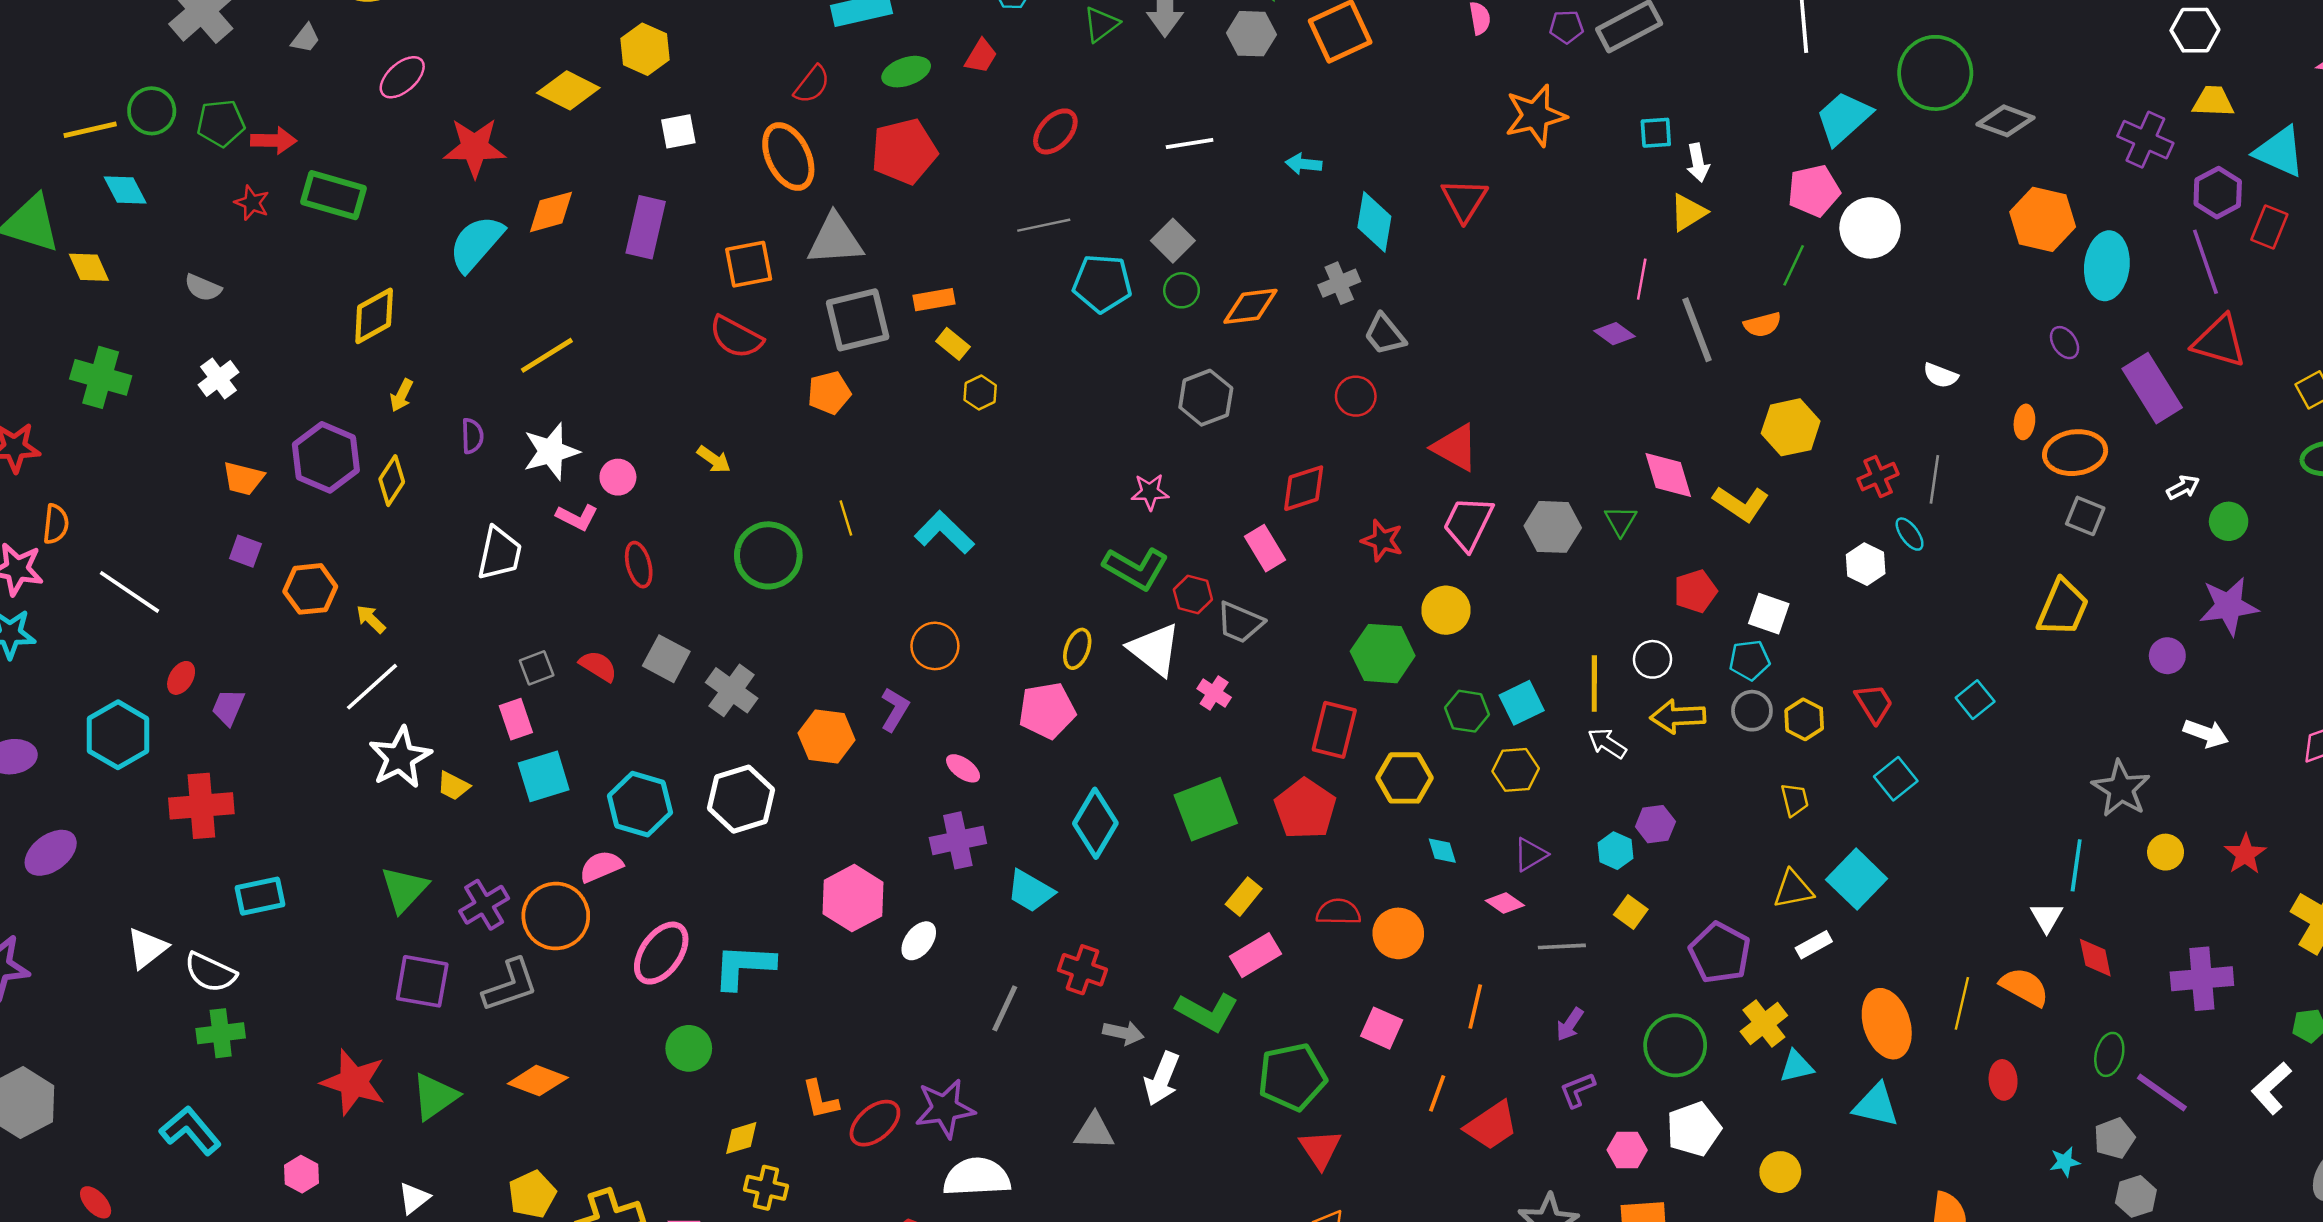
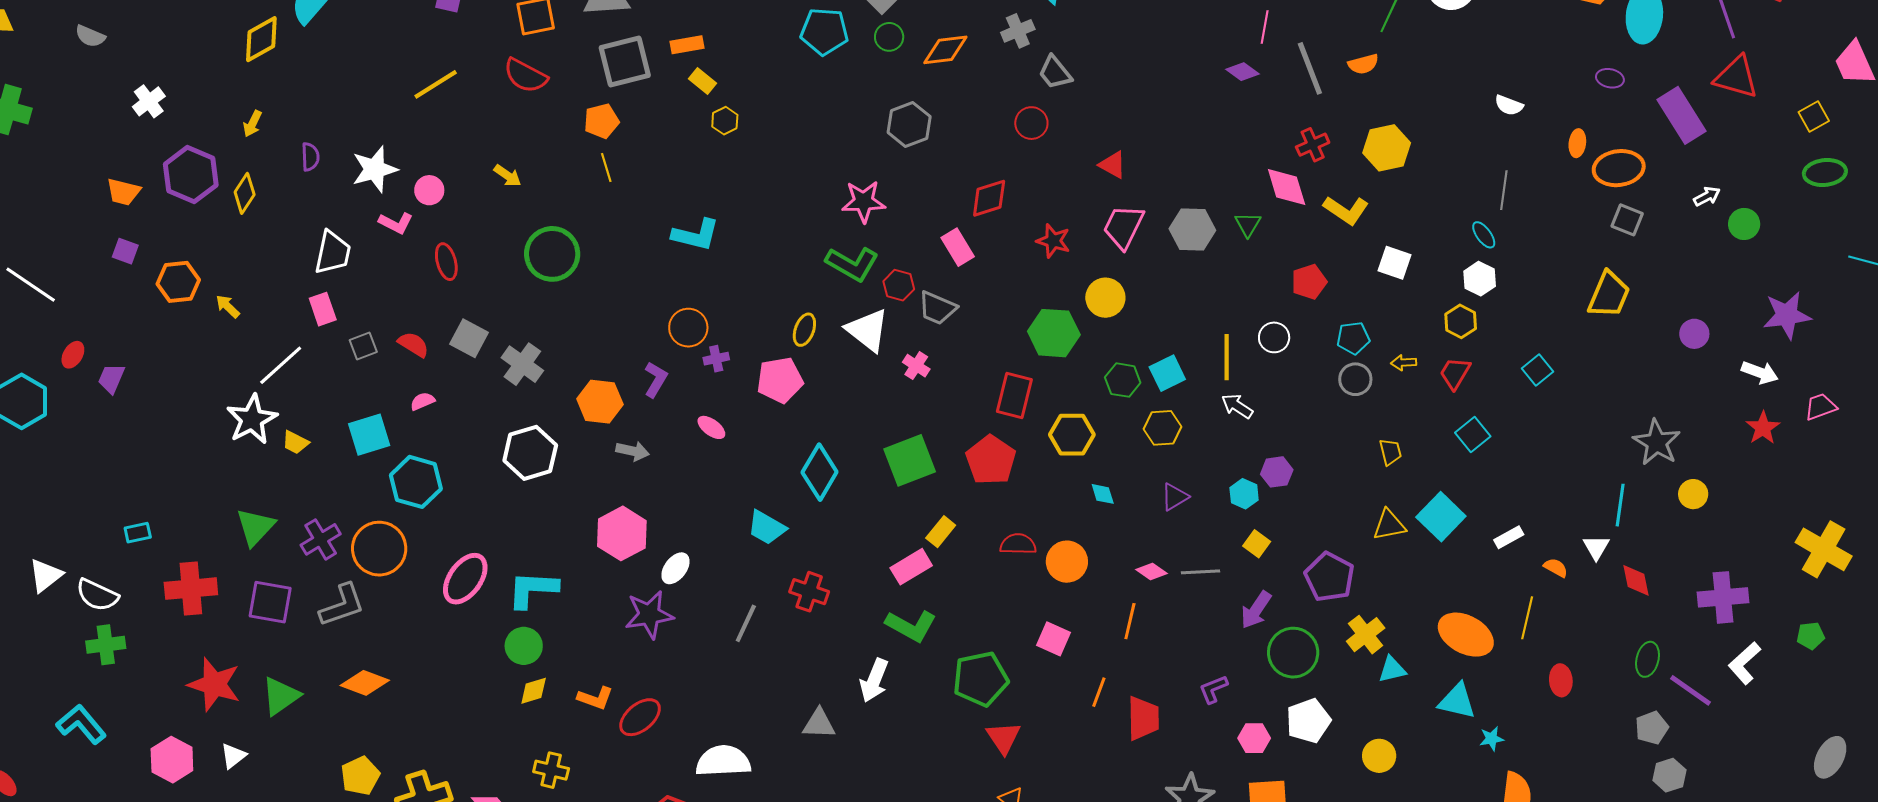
yellow diamond: (374, 316) -> (261, 39), moved
purple ellipse: (2065, 343) -> (1610, 78), turned -44
yellow line: (547, 355) -> (436, 84), moved
white cross: (218, 378) -> (149, 101), moved
red triangle: (1455, 447) -> (1113, 165), size x0.7
red cross: (1878, 477) -> (1313, 145), moved
pink star: (1150, 492) -> (864, 202), size x1.4
yellow line: (846, 518) -> (606, 167), moved
cyan L-shape: (944, 532) -> (696, 235), turned 150
white hexagon: (1866, 564) -> (1480, 279), moved
purple star: (2229, 606) -> (1787, 315), moved
white square: (1769, 614) -> (1395, 263), moved
white line: (372, 687) -> (281, 365), moved
red trapezoid: (1874, 703) -> (1455, 373), turned -117
yellow arrow: (1678, 716) -> (1404, 363), moved, size x0.6
pink rectangle: (516, 719) -> (323, 309), moved
yellow hexagon: (1804, 719) -> (1461, 321), moved
white arrow: (2206, 733) -> (1760, 372), moved
cyan hexagon: (640, 804) -> (416, 482), moved
red cross: (201, 806) -> (191, 589), moved
purple cross: (958, 840) -> (716, 359), moved, size x0.6
red star: (2245, 854) -> (1763, 428), moved
pink semicircle: (601, 866) -> (423, 401), moved, size x0.7
cyan rectangle: (260, 896) -> (138, 533), size x0.7
pink diamond: (1505, 903) -> (1151, 571), moved
white rectangle: (1814, 945) -> (1509, 537), moved
pink rectangle: (1255, 955) -> (911, 567), moved
orange semicircle: (2024, 987) -> (1556, 568), moved, size x0.6
purple arrow: (1570, 1024) -> (1256, 610), moved, size x1.4
orange ellipse: (1887, 1024) -> (1466, 635), turned -44
gray arrow: (1123, 1033) -> (633, 451), moved
green circle: (689, 1048) -> (524, 646), moved
white L-shape: (2271, 1088) -> (1744, 663), moved
orange L-shape: (820, 1100) -> (595, 698), turned -57
purple star: (945, 1108) -> (649, 615), moved
red trapezoid: (1491, 1126) -> (1143, 718), turned -57
yellow diamond: (741, 1138) -> (534, 691), moved
cyan star: (2065, 1162) -> (1492, 739), moved
pink hexagon: (301, 1174) -> (172, 760), size x1.5
white triangle: (414, 1198) -> (233, 756), moved

